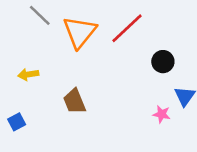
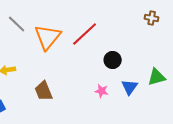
pink star: (162, 114) -> (102, 91), moved

